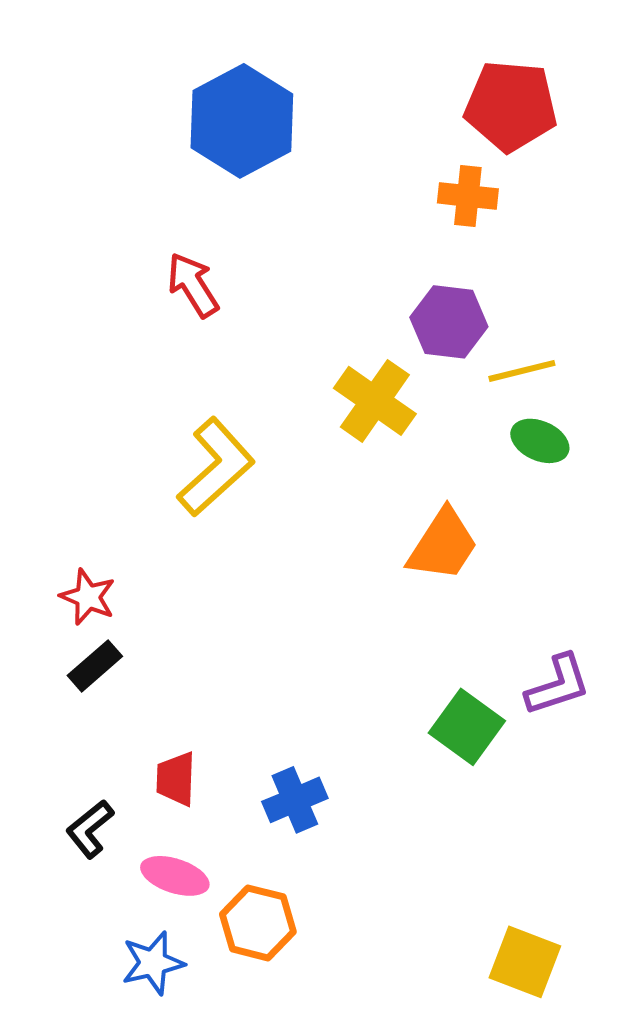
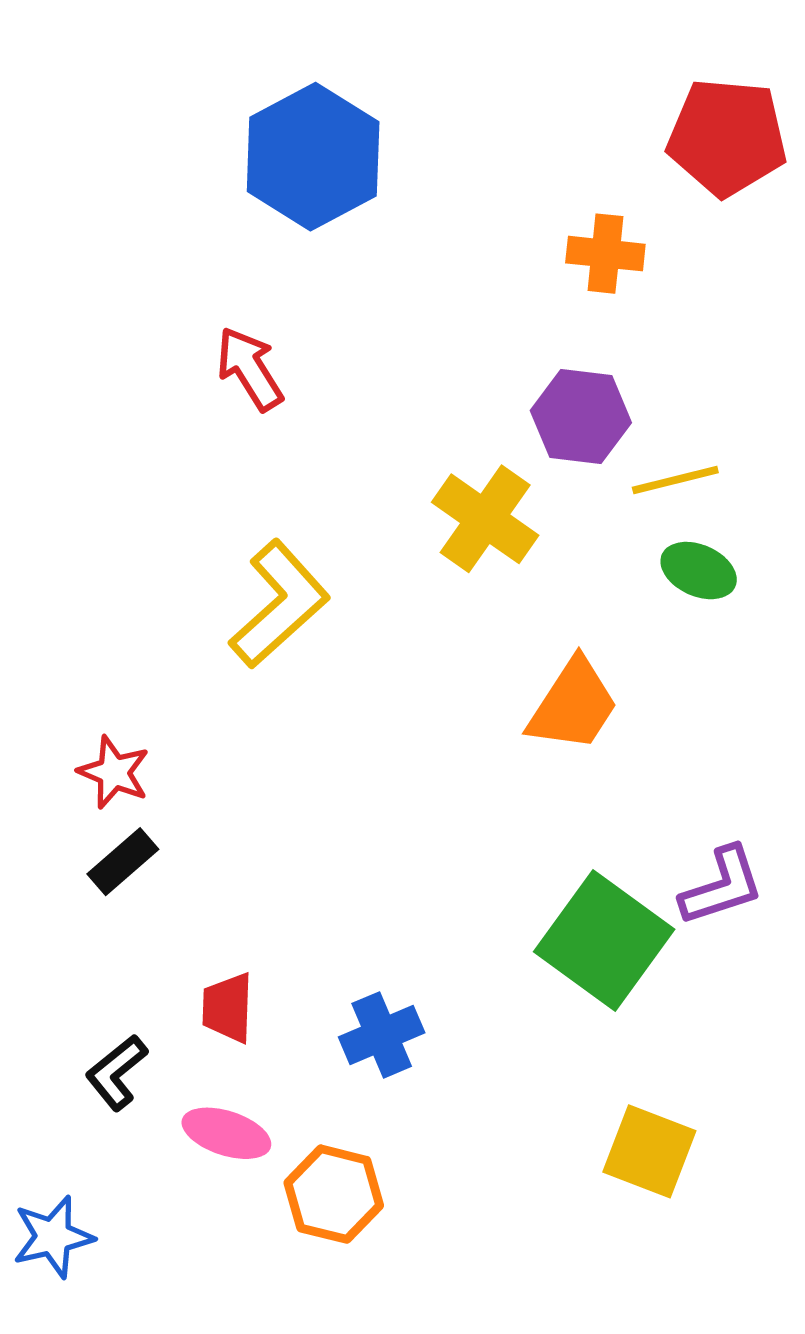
red pentagon: (511, 106) -> (727, 137), moved
green square: (467, 727) -> (604, 941), size x1.4
yellow square: (525, 962) -> (649, 1151), moved
blue star: (153, 963) -> (53, 1237), moved

